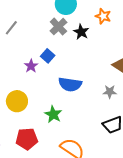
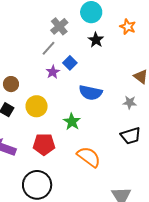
gray cross: (58, 27) -> (59, 26), moved
gray line: (11, 28) -> (49, 48), moved
black star: (81, 32) -> (96, 40), moved

